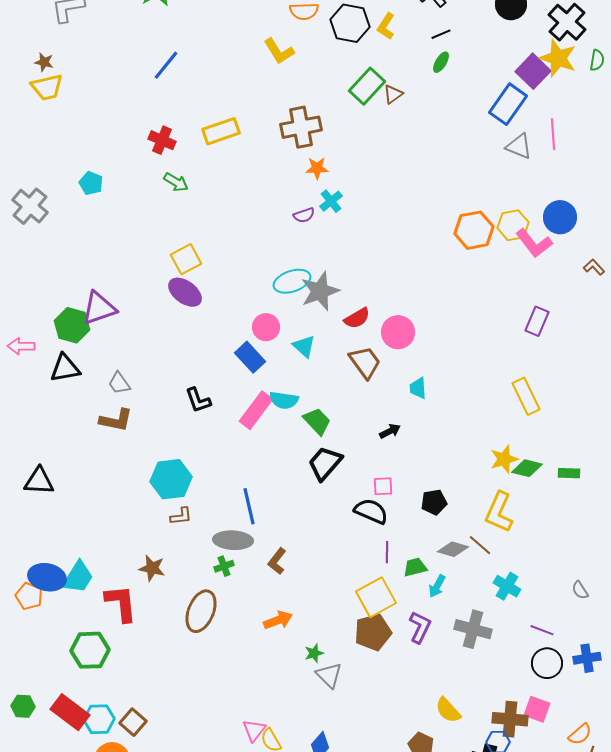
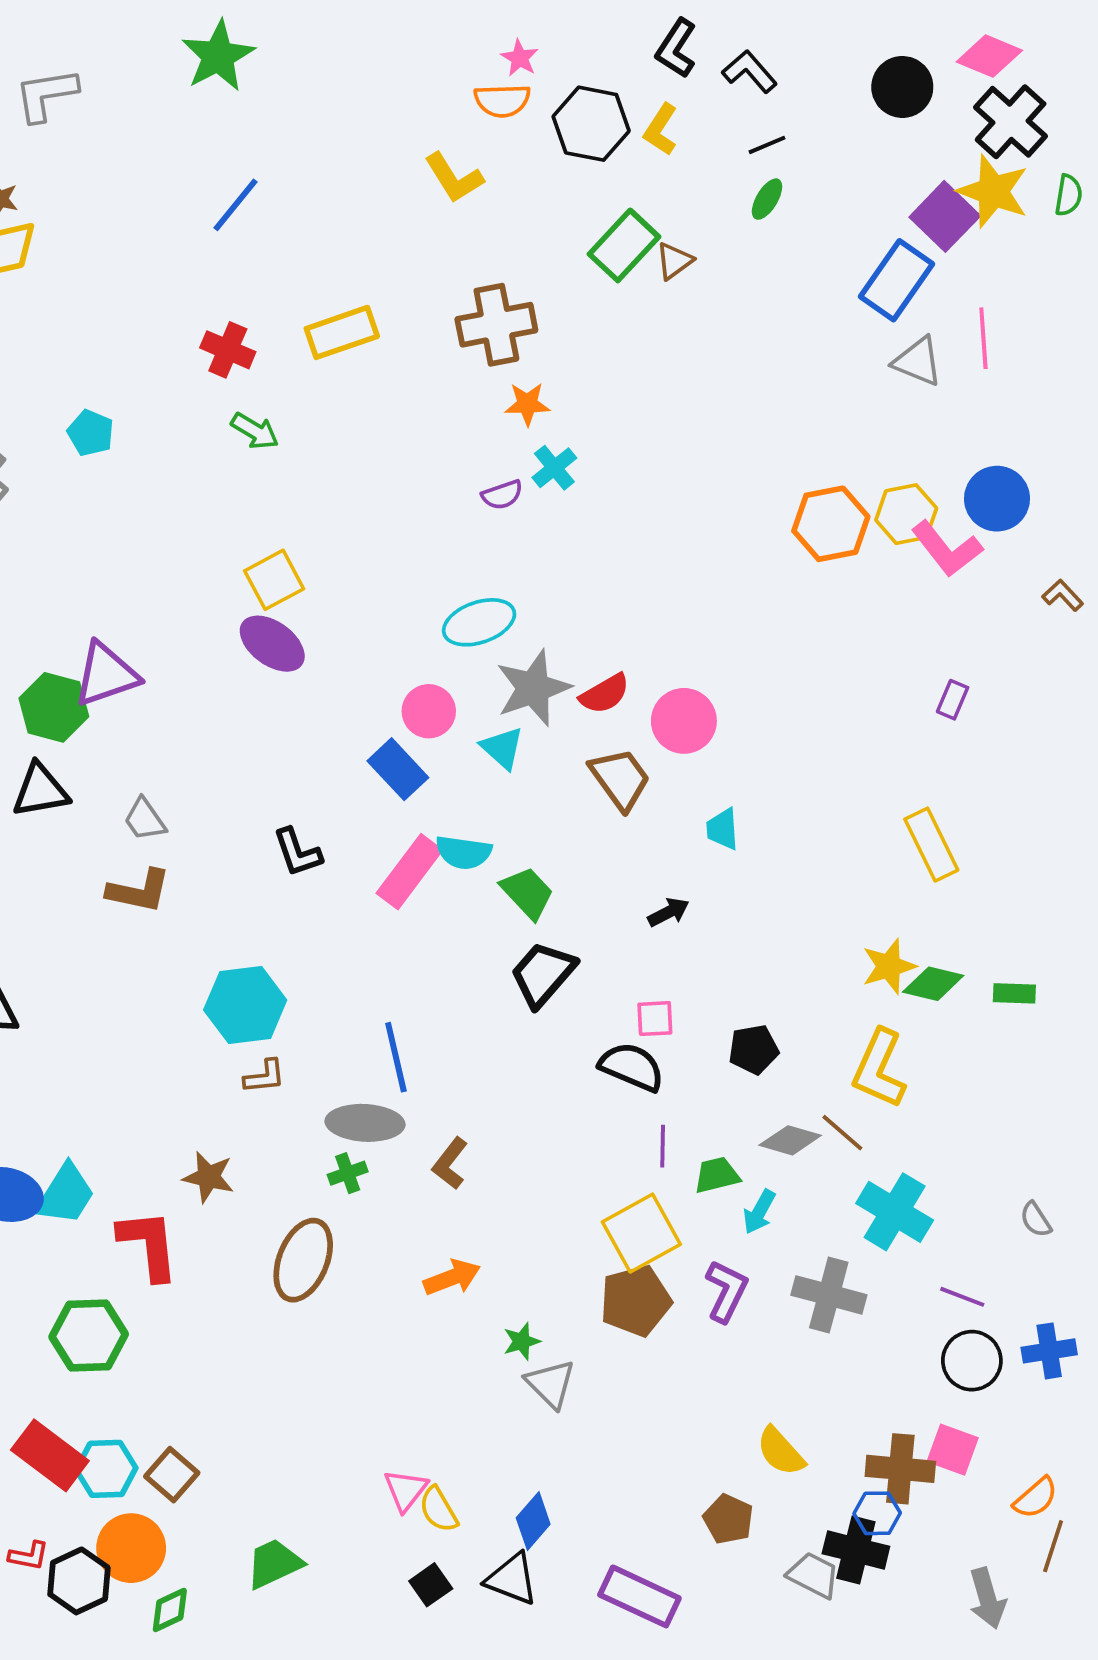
gray star: (320, 291) -> (533, 688), moved
purple rectangle: (537, 321) -> (953, 700), size x0.7
cyan cross: (507, 586) -> (895, 1212), size x1.4

